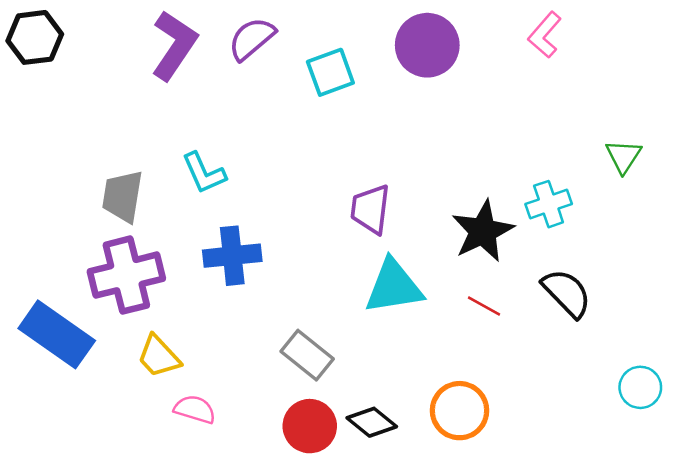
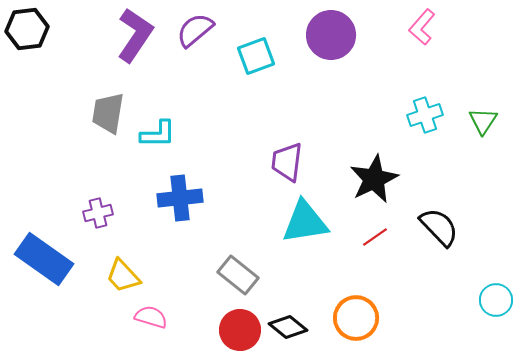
cyan L-shape: (204, 173) -> (158, 134), turned -66
gray trapezoid: (123, 196) -> (108, 113), moved
cyan cross: (549, 204) -> (425, 115), moved
purple cross: (126, 275) -> (98, 213), size x0.5
red line: (484, 306) -> (375, 237), turned -64

